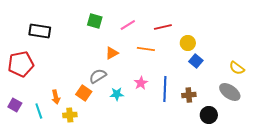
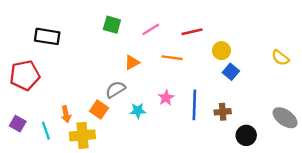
yellow semicircle: (237, 68) -> (280, 58), moved
gray ellipse: (230, 92) -> (285, 118), moved
yellow cross: (70, 115) -> (82, 135), size x1.5

